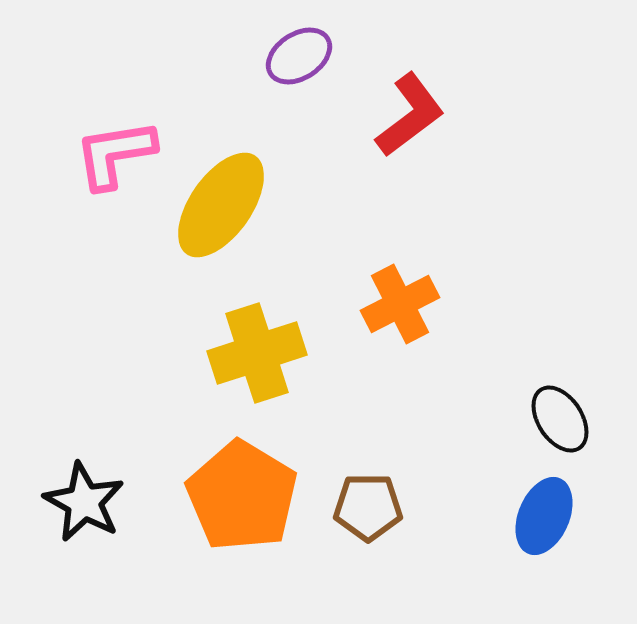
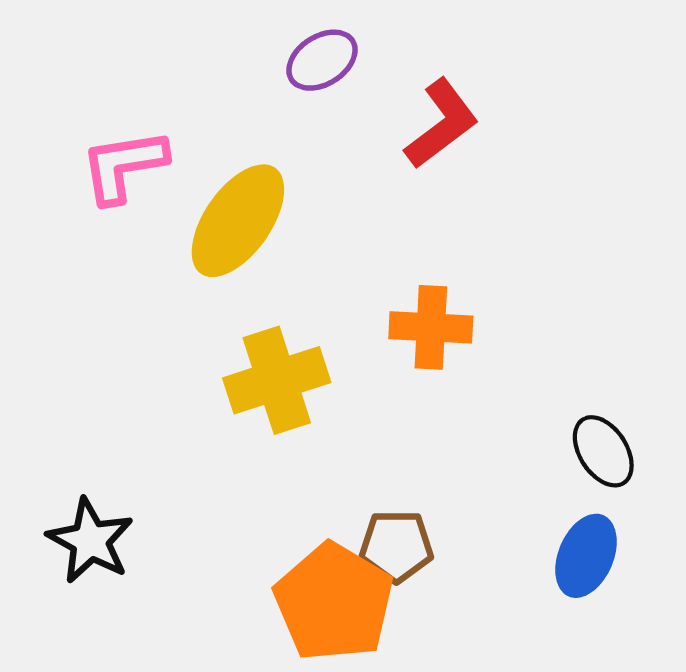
orange cross: (400, 304) -> (431, 327), turned 30
orange pentagon: (242, 496) -> (334, 602), moved

